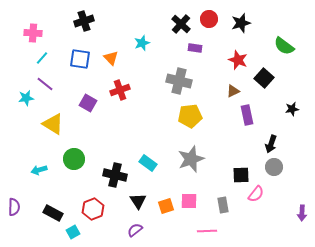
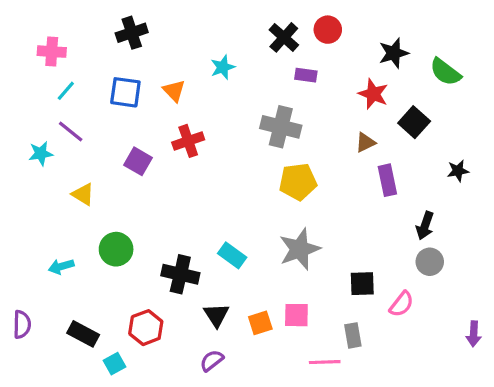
black star: (241, 23) -> (394, 53), moved
yellow triangle: (53, 124) -> (83, 194), size x0.7
black square: (241, 175) -> (362, 284), moved
gray rectangle: (223, 205) -> (353, 335), moved

